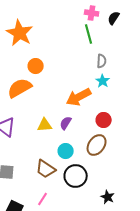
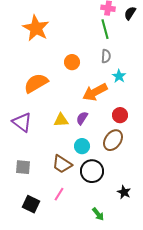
gray semicircle: (102, 61) -> (106, 56), moved
orange circle: (36, 66) -> (72, 62), moved

